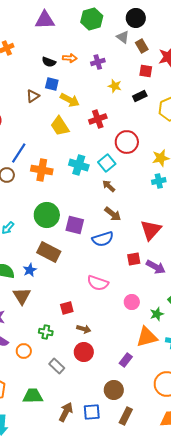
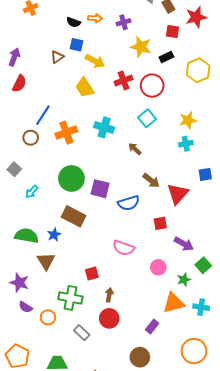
yellow star: (115, 86) -> (141, 47), size x1.5
red circle: (127, 142) -> (152, 86), moved
cyan square: (107, 163) -> (147, 118), moved
orange cross: (42, 170) -> (66, 133), turned -30
brown arrow: (113, 214) -> (151, 181), moved
purple arrow: (156, 267) -> (184, 244), moved
brown arrow: (84, 329) -> (109, 295), turned -96
green cross: (46, 332) -> (70, 298), size x1.6

